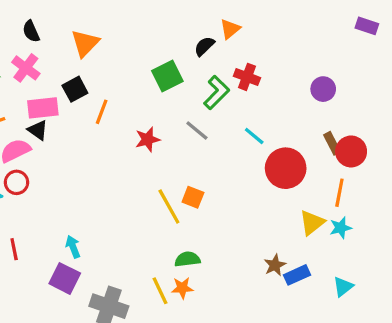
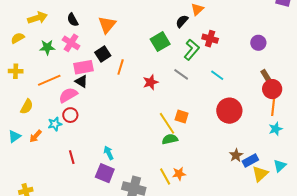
red circle: (351, 151) -> (272, 89), moved
red circle: (286, 168) -> (229, 111), moved
yellow triangle: (312, 223) -> (260, 174), moved
green semicircle: (187, 259) -> (170, 139), moved

